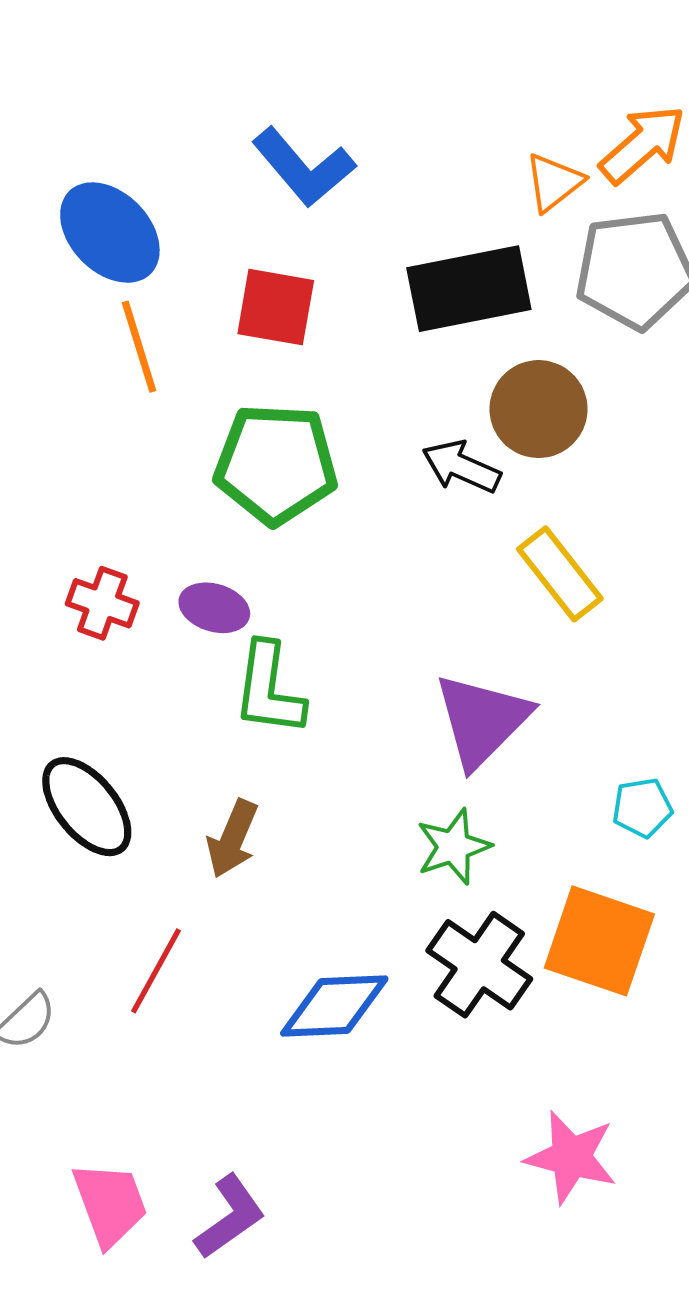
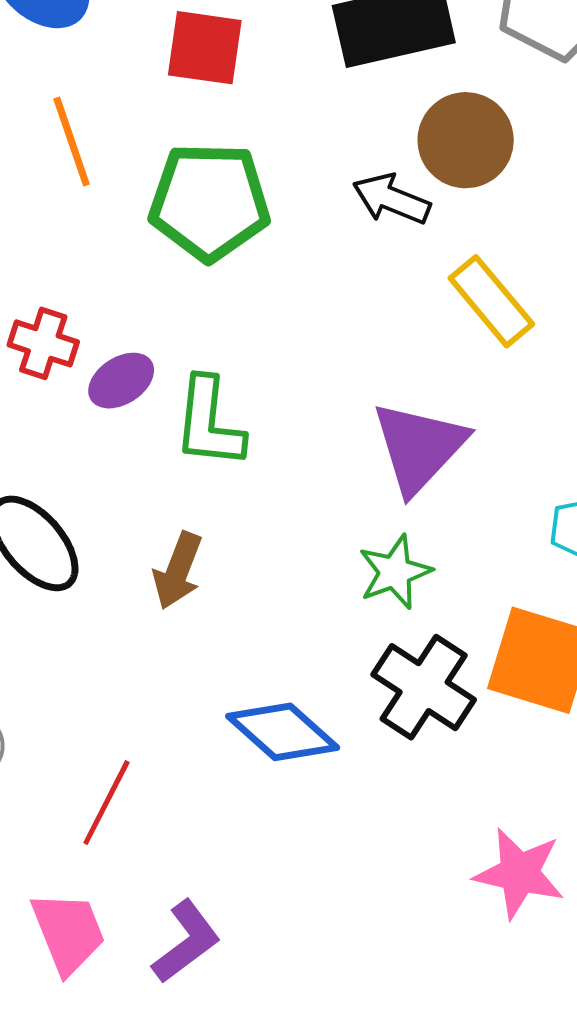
orange line: (139, 347) -> (72, 141), moved
purple ellipse: (214, 608) -> (121, 381), moved, turned -48
red line: (156, 971) -> (106, 803), moved
blue diamond: (334, 1006) -> (283, 732), turned 46

